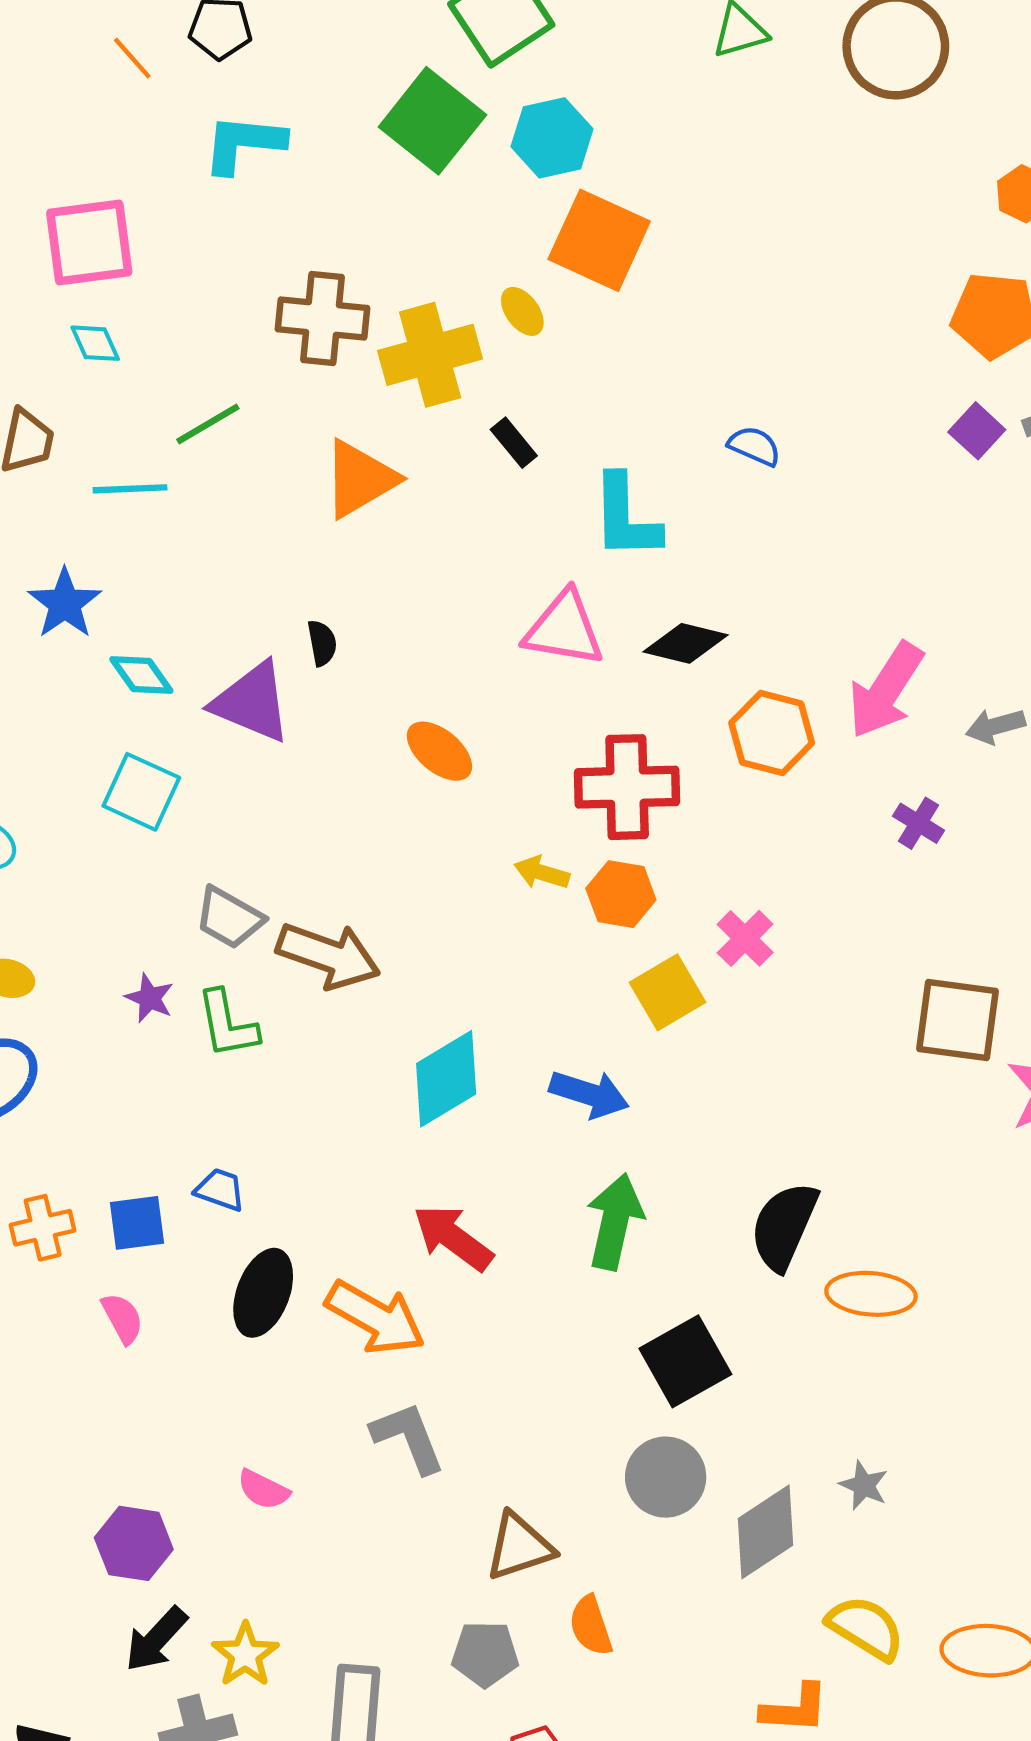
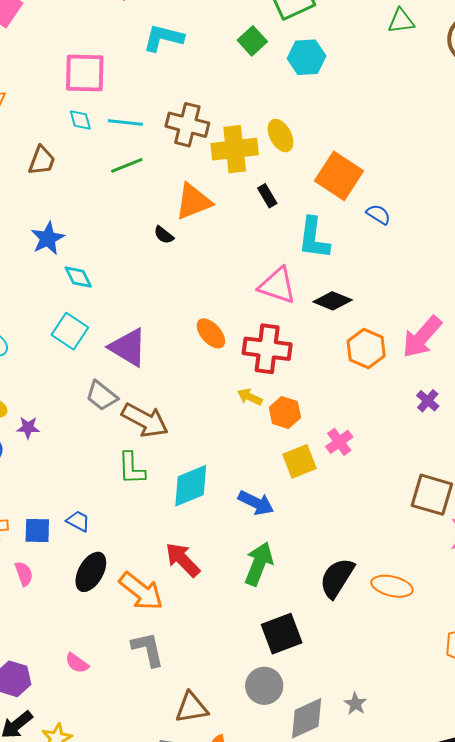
green square: (432, 121) -> (252, 41), size x0.6
orange square: (599, 240) -> (339, 176), moved
yellow ellipse: (522, 311) -> (281, 136), size x1.4
cyan line: (130, 489) -> (125, 122), moved
black semicircle: (322, 643) -> (164, 235), moved, turned 130
purple triangle: (252, 702) -> (128, 347), moved
red cross: (627, 787) -> (267, 349), moved
purple star: (149, 998) -> (28, 428), moved, turned -30
green L-shape: (227, 1024) -> (132, 468), moved
orange ellipse: (871, 1294) -> (392, 586), moved

